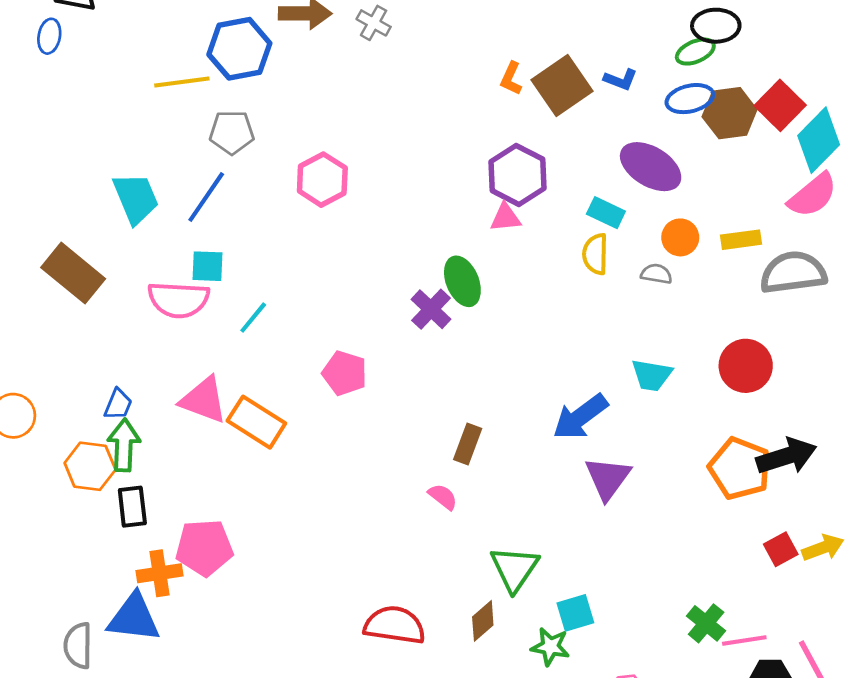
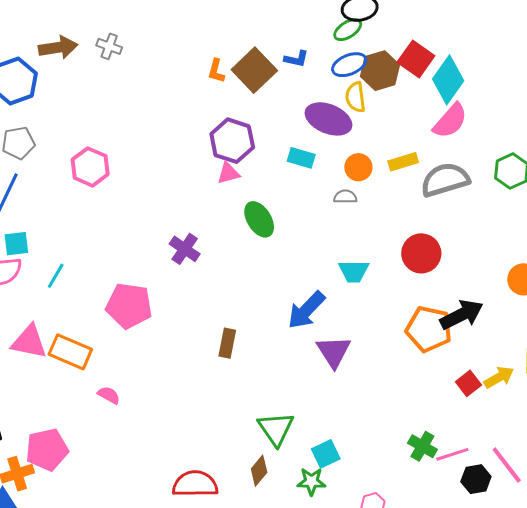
yellow semicircle: (595, 254) -> (355, 97), moved
green ellipse: (462, 281) -> (259, 219), moved
pink pentagon: (345, 373) -> (129, 306), size x1.4
pink semicircle: (443, 497) -> (109, 395), moved

